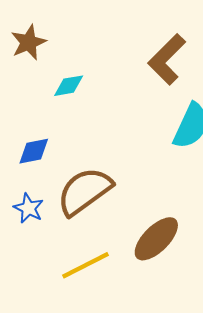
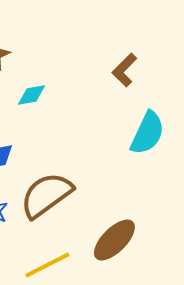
brown L-shape: (167, 59) -> (124, 70), size x0.7

